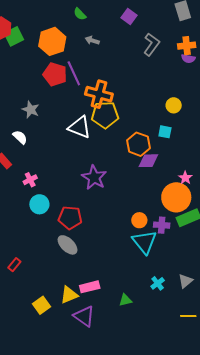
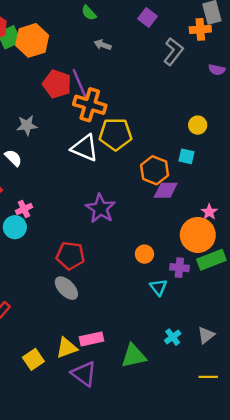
orange hexagon: (52, 41) -> (32, 40), moved
orange cross: (187, 46) -> (200, 29), moved
orange cross: (99, 94) -> (90, 105), moved
gray star: (31, 110) -> (27, 125), turned -30
cyan circle: (39, 204) -> (15, 227), moved
orange circle: (139, 220) -> (144, 254), moved
cyan triangle: (144, 242) -> (158, 287), size x0.6
green triangle: (125, 300) -> (134, 356), size x1.6

